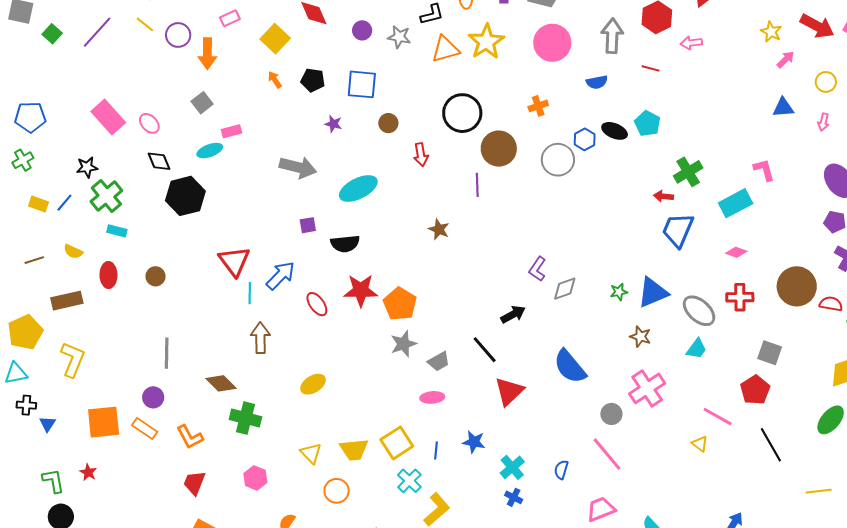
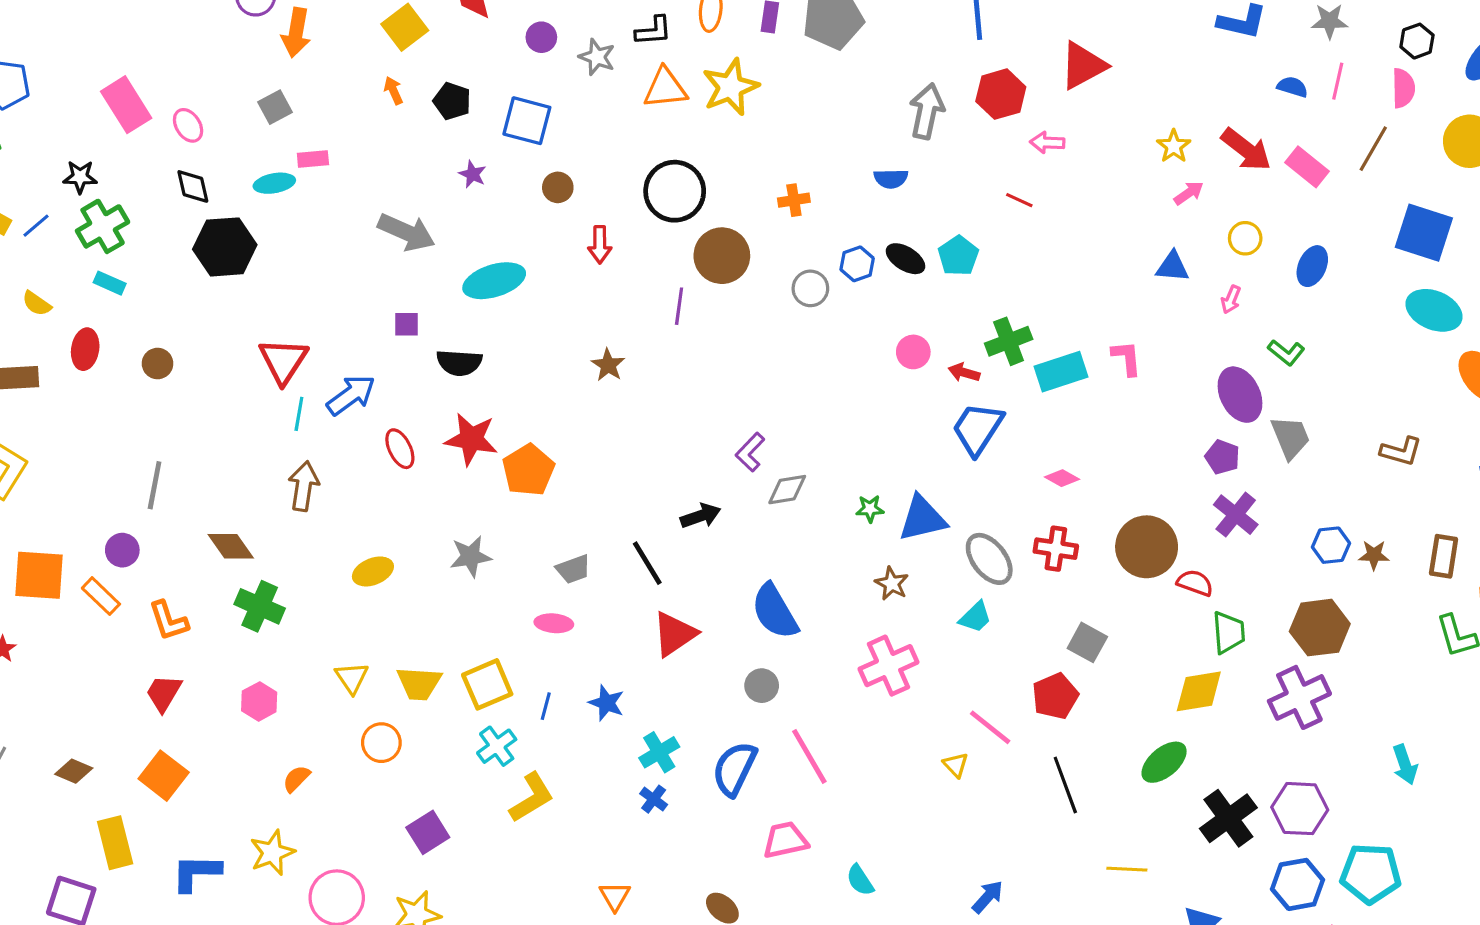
pink circle: (552, 43) -> (913, 352), moved, size x0.6
red line: (651, 68) -> (1019, 200), moved
gray circle: (558, 160) -> (810, 288), size x0.7
cyan rectangle: (736, 203) -> (1061, 372), moved
gray star: (403, 344) -> (471, 556), moved
gray circle: (611, 414) -> (762, 686), moved
blue semicircle: (561, 470) -> (734, 769), size x1.8

